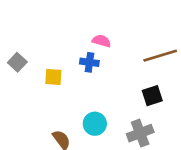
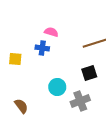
cyan circle: (95, 124) -> (57, 87), moved

